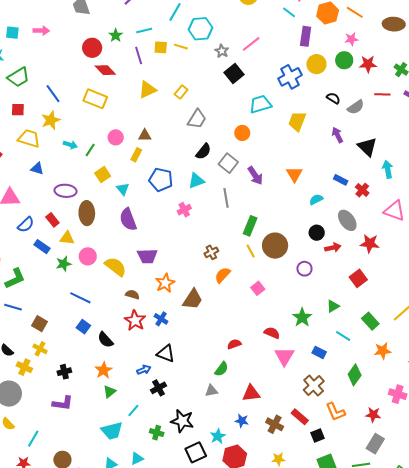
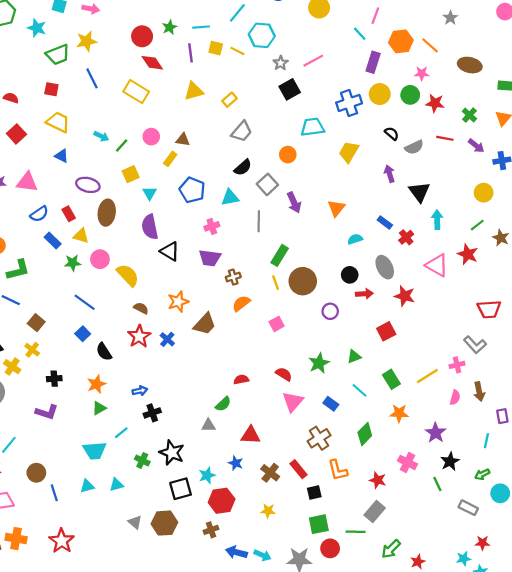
yellow star: (51, 120) -> (86, 41), moved
purple trapezoid: (147, 256) -> (210, 258), moved
black triangle: (166, 354) -> (170, 251), moved

